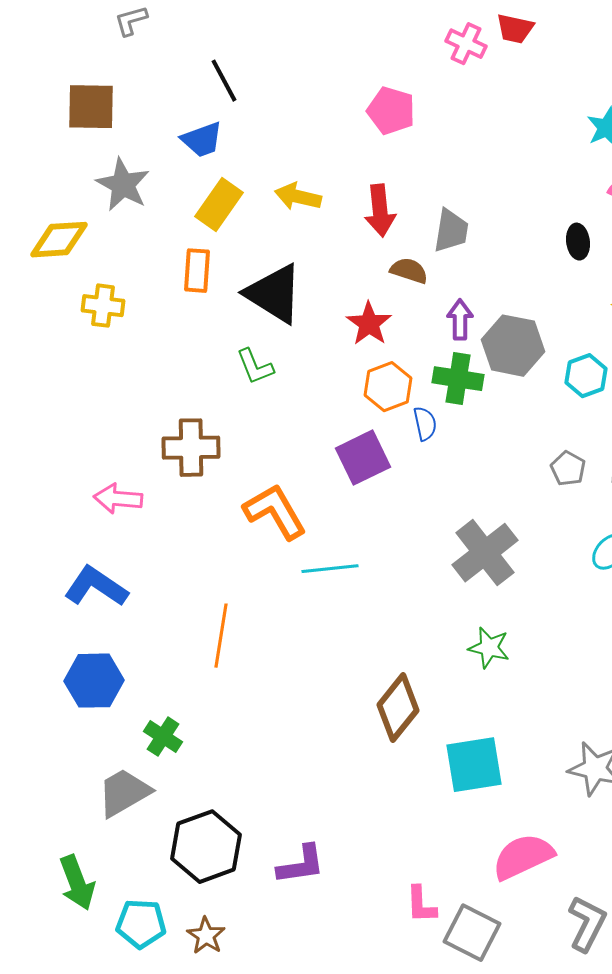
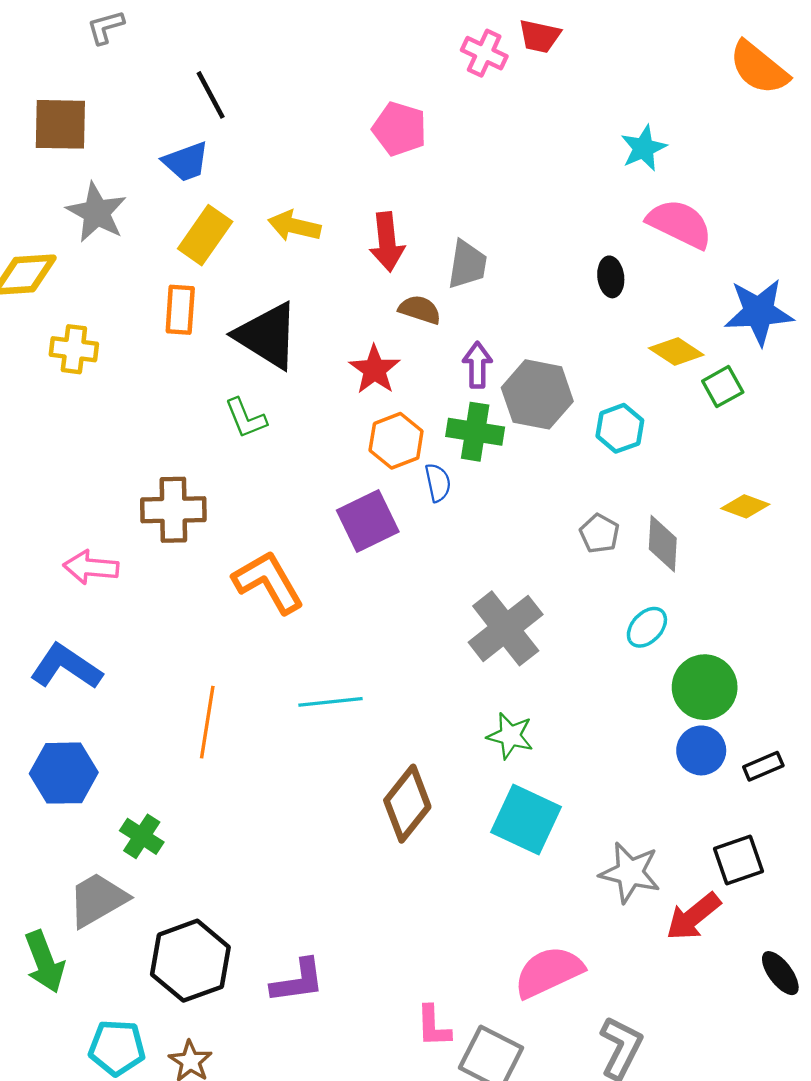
cyan line: (330, 569) -> (330, 702), moved
cyan square: (474, 765) -> (526, 819), moved, turned 34
green arrow: (77, 883) -> (45, 962), moved

